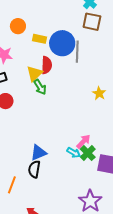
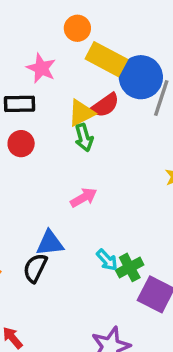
yellow rectangle: (40, 39) -> (106, 59), size x1.6
red semicircle: (47, 65) -> (105, 105), turned 36
pink arrow: (83, 141) -> (84, 198), moved

